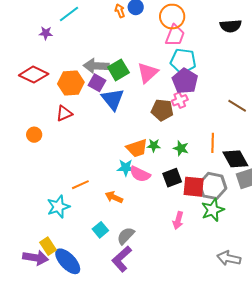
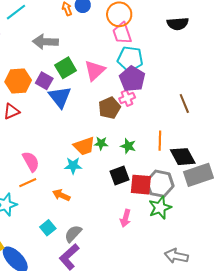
pink trapezoid: (175, 35) -> (122, 33), turned 140
gray arrow: (96, 66) -> (45, 42), moved
brown line: (237, 106) -> (184, 103), turned 36
brown pentagon: (162, 110) -> (109, 108), turned -30
pink semicircle: (140, 174) -> (31, 161), moved, turned -145

